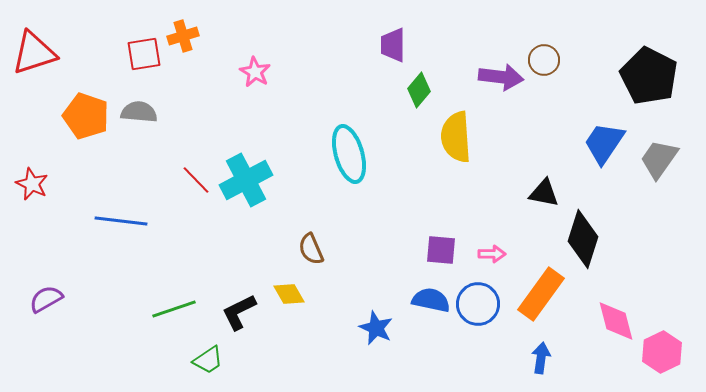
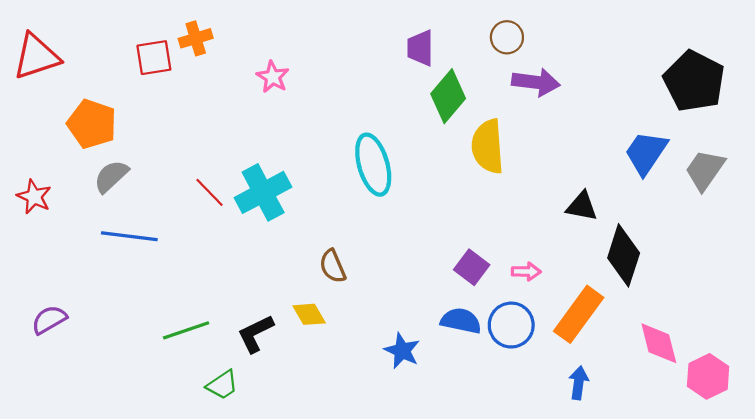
brown circle: (544, 60) -> (507, 37), moved
green diamond: (419, 90) -> (448, 96), size x1.4
gray semicircle: (139, 112) -> (111, 176), moved, turned -48
purple square: (441, 250) -> (472, 267), turned 32

